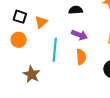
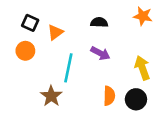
orange semicircle: (81, 57) -> (109, 96), moved
brown star: (32, 74) -> (51, 96), moved

